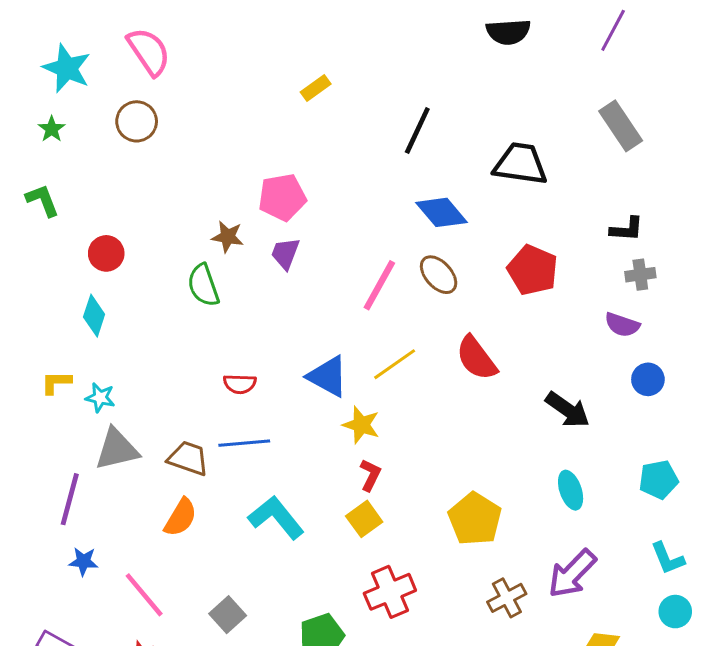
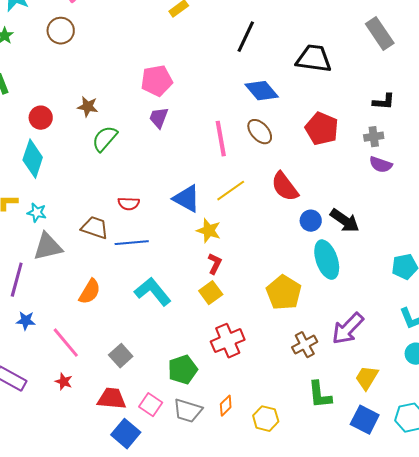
brown star: (228, 237) -> (88, 107), moved
gray cross: (640, 275) -> (374, 137), moved
green semicircle: (203, 285) -> (105, 139), turned 60
pink line: (379, 285) -> (221, 139), turned -39
cyan diamond: (94, 316) -> (33, 159), size x1.4
blue circle: (648, 379) -> (311, 221), moved
brown trapezoid: (188, 458) -> (95, 228), moved
cyan ellipse: (571, 490) -> (327, 260), moved, size x1.5

